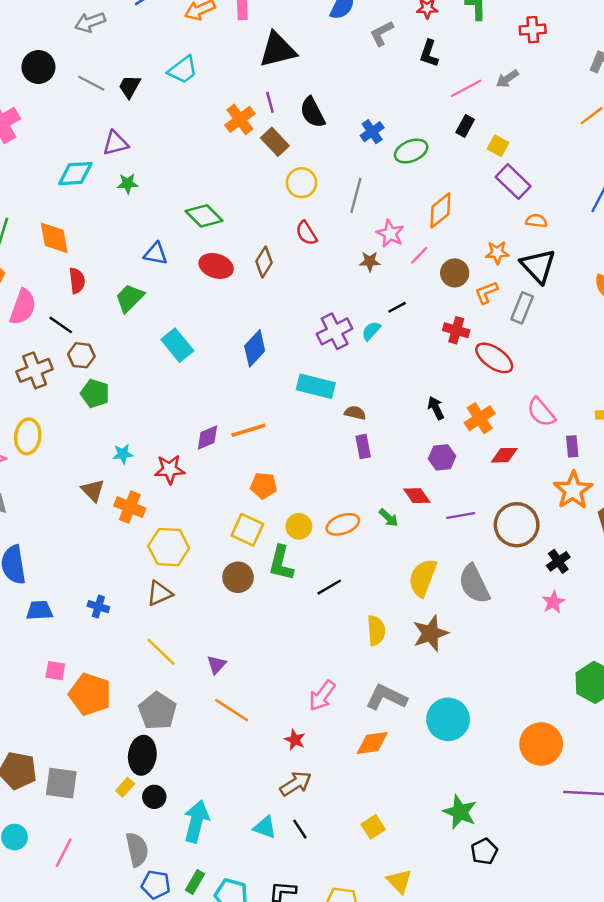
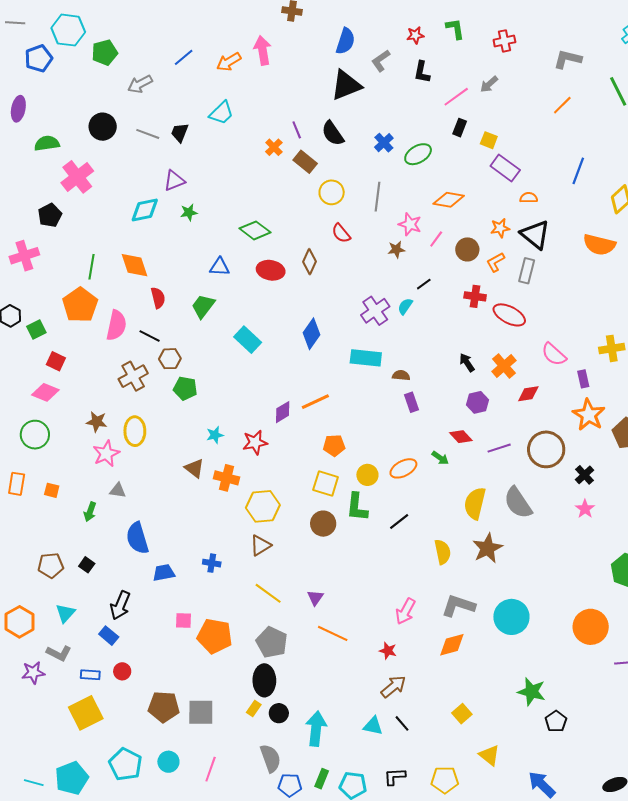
black triangle: (278, 50) -> (346, 85), moved
orange cross: (240, 119) -> (274, 147), size x0.7
orange diamond: (440, 210) -> (449, 200), turned 56

